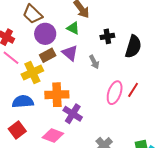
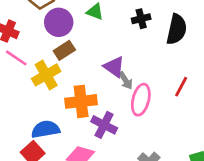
purple triangle: (70, 53) -> (114, 67), moved
gray arrow: (94, 62) -> (126, 81), moved
pink ellipse: (115, 93) -> (141, 100), moved
blue semicircle: (23, 102) -> (45, 129), moved

